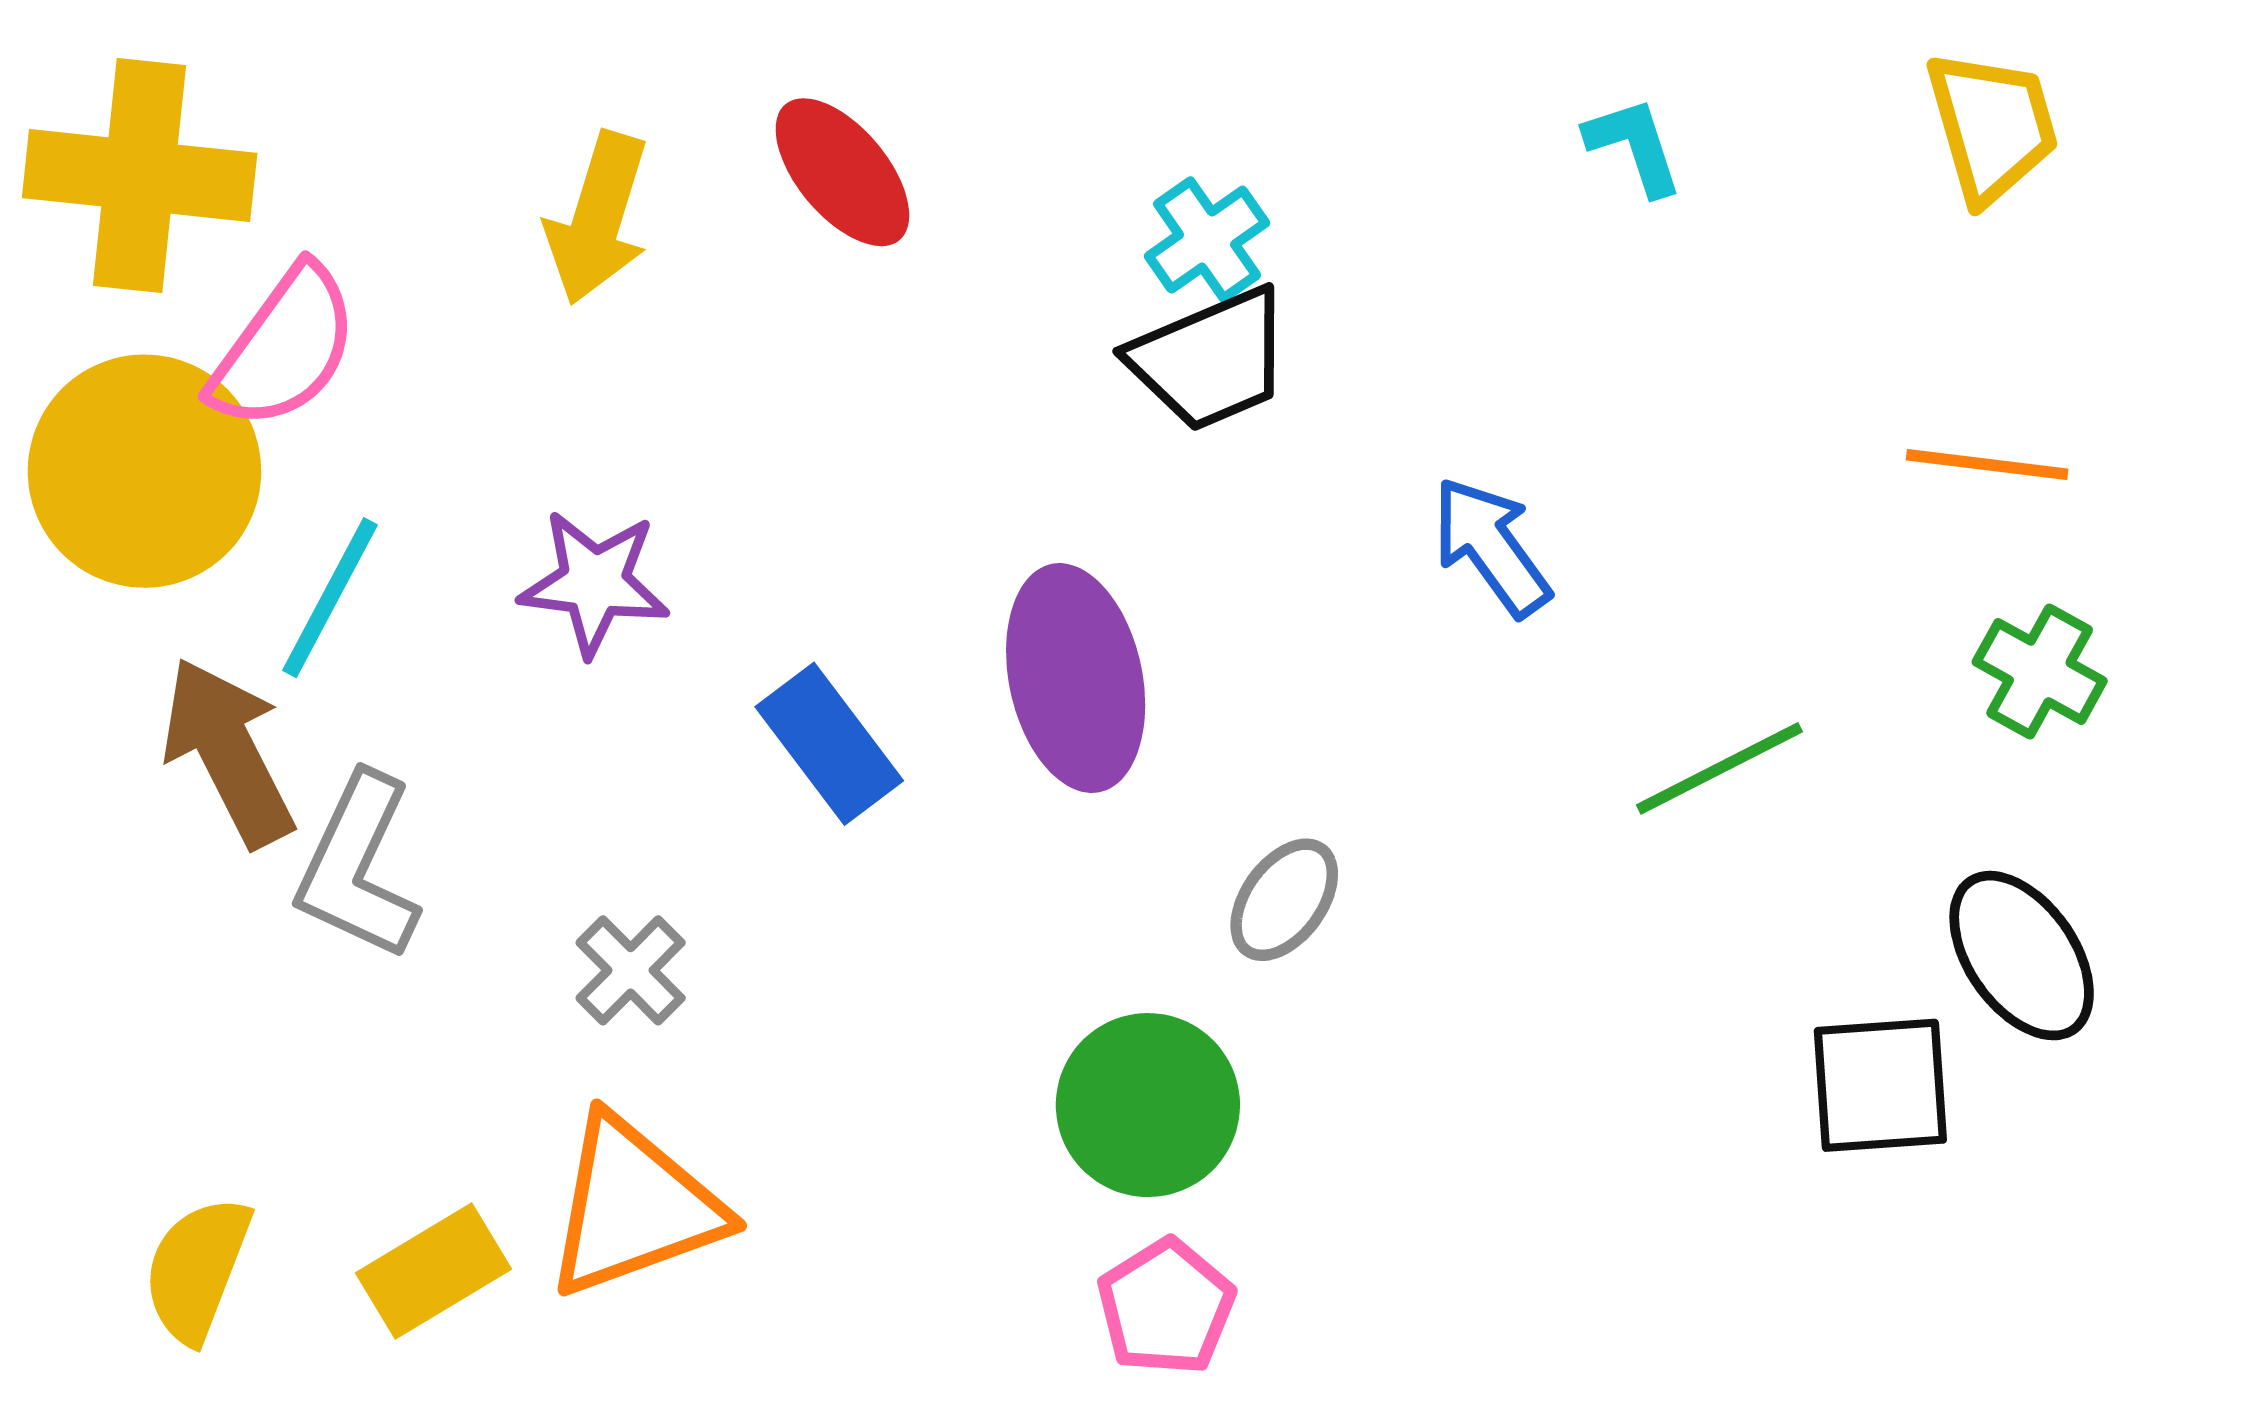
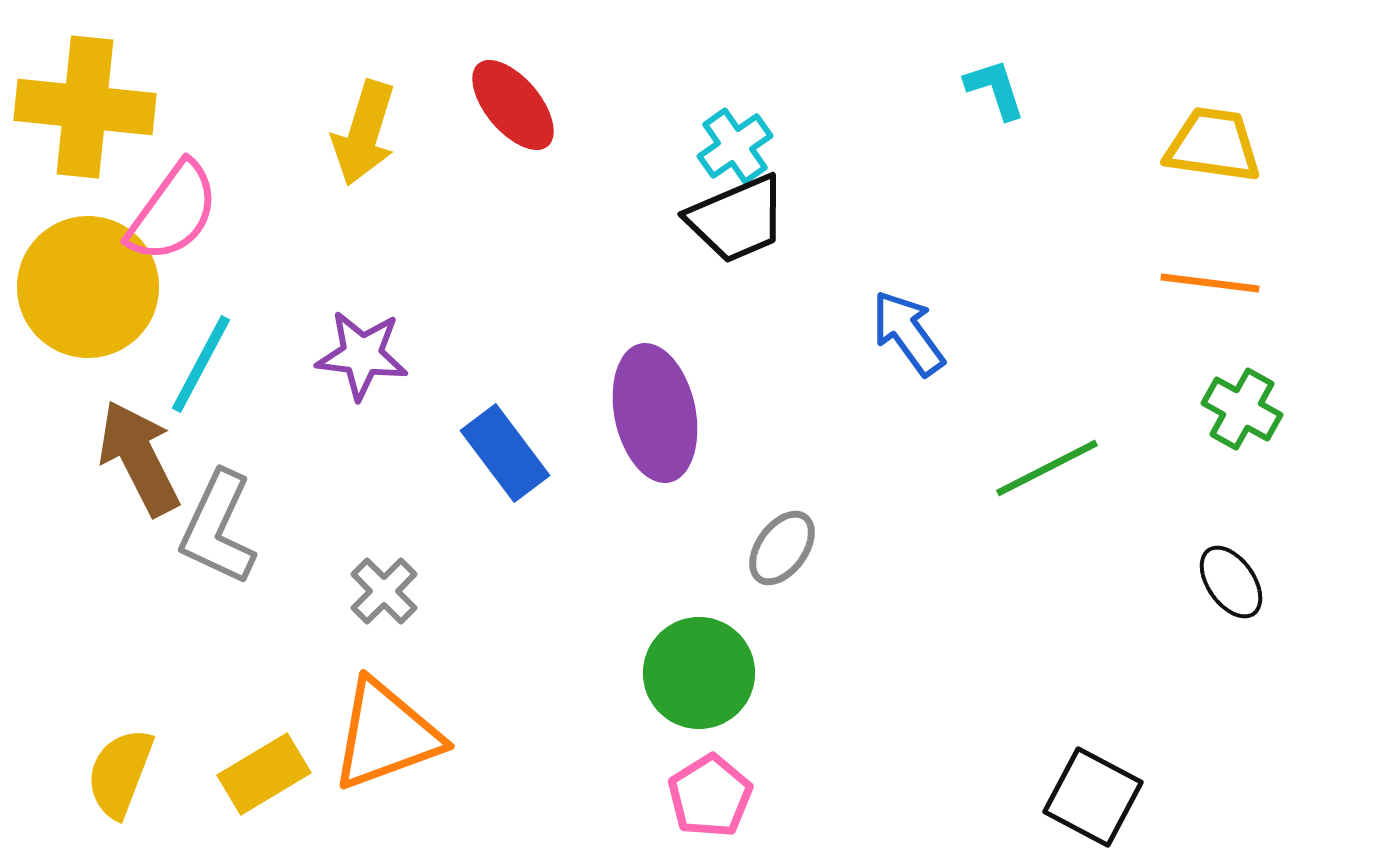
yellow trapezoid: (1992, 126) -> (1213, 145), moved, turned -66
black ellipse: (2022, 956) -> (1231, 582), size x0.7
black square: (1880, 1085) -> (1093, 797), moved, turned 32

